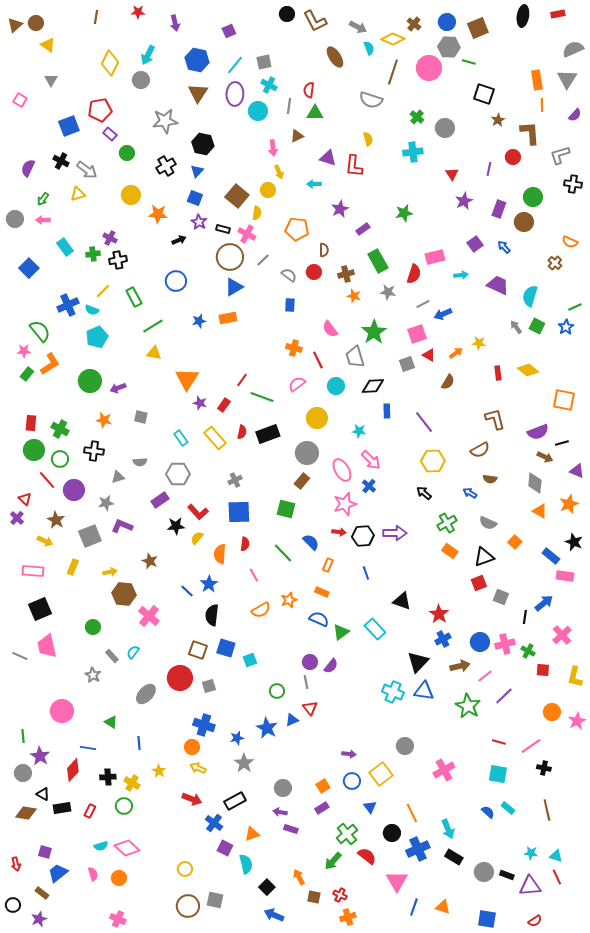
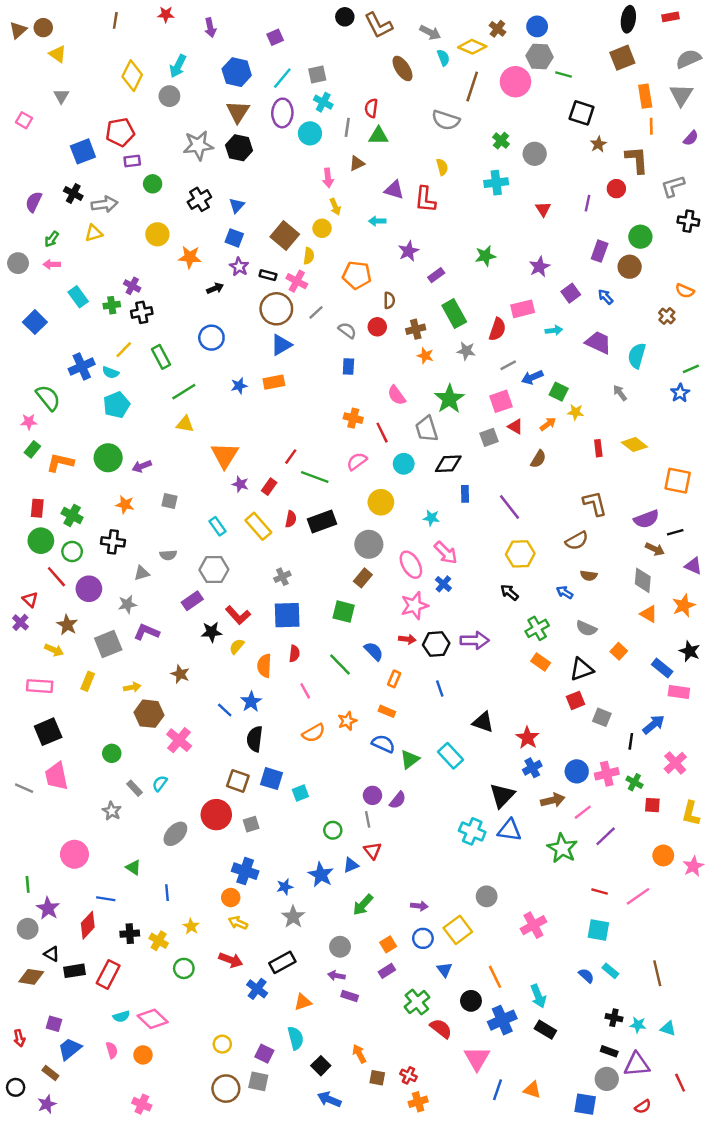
brown square: (478, 28) -> (622, 58), moved
purple rectangle: (110, 134) -> (132, 161), turned -48
black hexagon: (203, 144) -> (239, 148), moved
gray arrow: (87, 170) -> (105, 204), turned -45
purple star: (464, 201) -> (539, 267), moved
green square: (537, 326) -> (559, 392), moved
orange L-shape: (50, 364) -> (60, 463), moved, turned -135
black cross: (544, 768) -> (614, 1018), moved
green circle: (124, 806) -> (184, 968), moved
red rectangle: (90, 811) -> (108, 974), size x1.6
purple square: (225, 848) -> (264, 1054), moved
green arrow: (333, 861) -> (363, 905), moved
gray circle: (484, 872) -> (607, 1079), moved
red line: (557, 877) -> (680, 1083), moved

